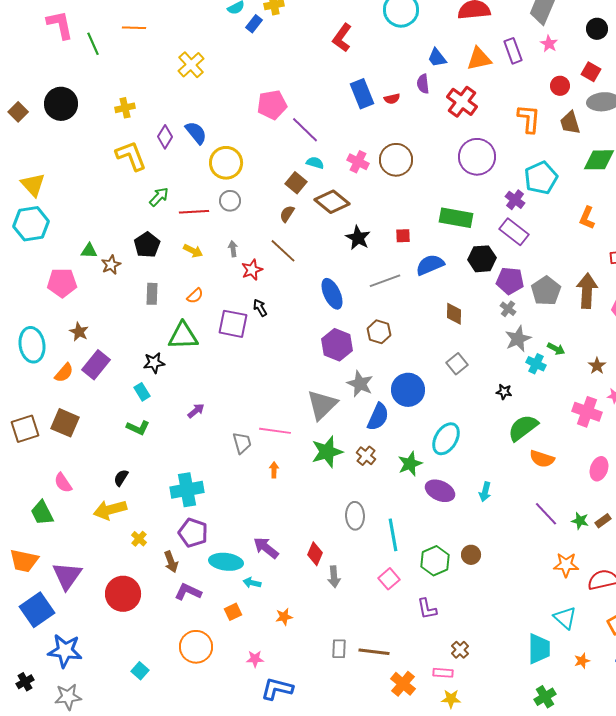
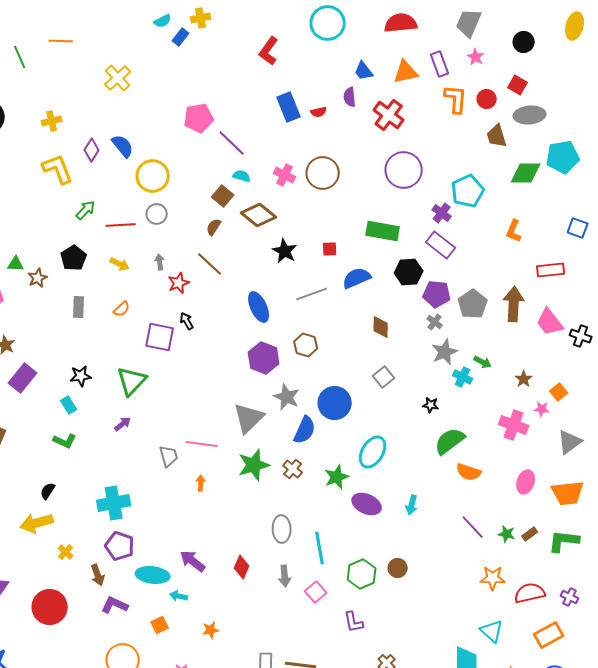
orange L-shape: (529, 119) -> (456, 99), moved
green triangle: (183, 336) -> (132, 381), moved, turned -44
gray arrow: (334, 577) -> (285, 576), moved

